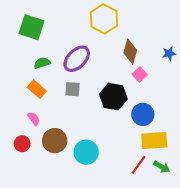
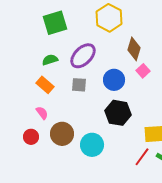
green square: (32, 27) -> (55, 23), moved, turned -35
black hexagon: (113, 97) -> (118, 113), moved
blue circle: (143, 114) -> (114, 80), moved

